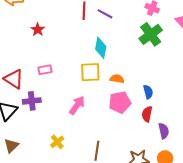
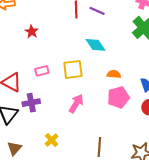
cyan diamond: (101, 48) -> (95, 45), turned -40
yellow square: (90, 72) -> (73, 69), moved
yellow cross: (57, 142) -> (52, 140), moved

